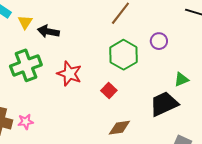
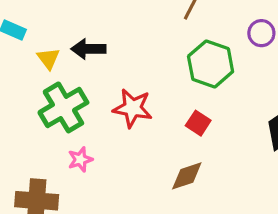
yellow triangle: (25, 22) -> (48, 58), moved
pink star: (26, 122) -> (80, 159), moved
brown diamond: (119, 128) -> (187, 176), moved

